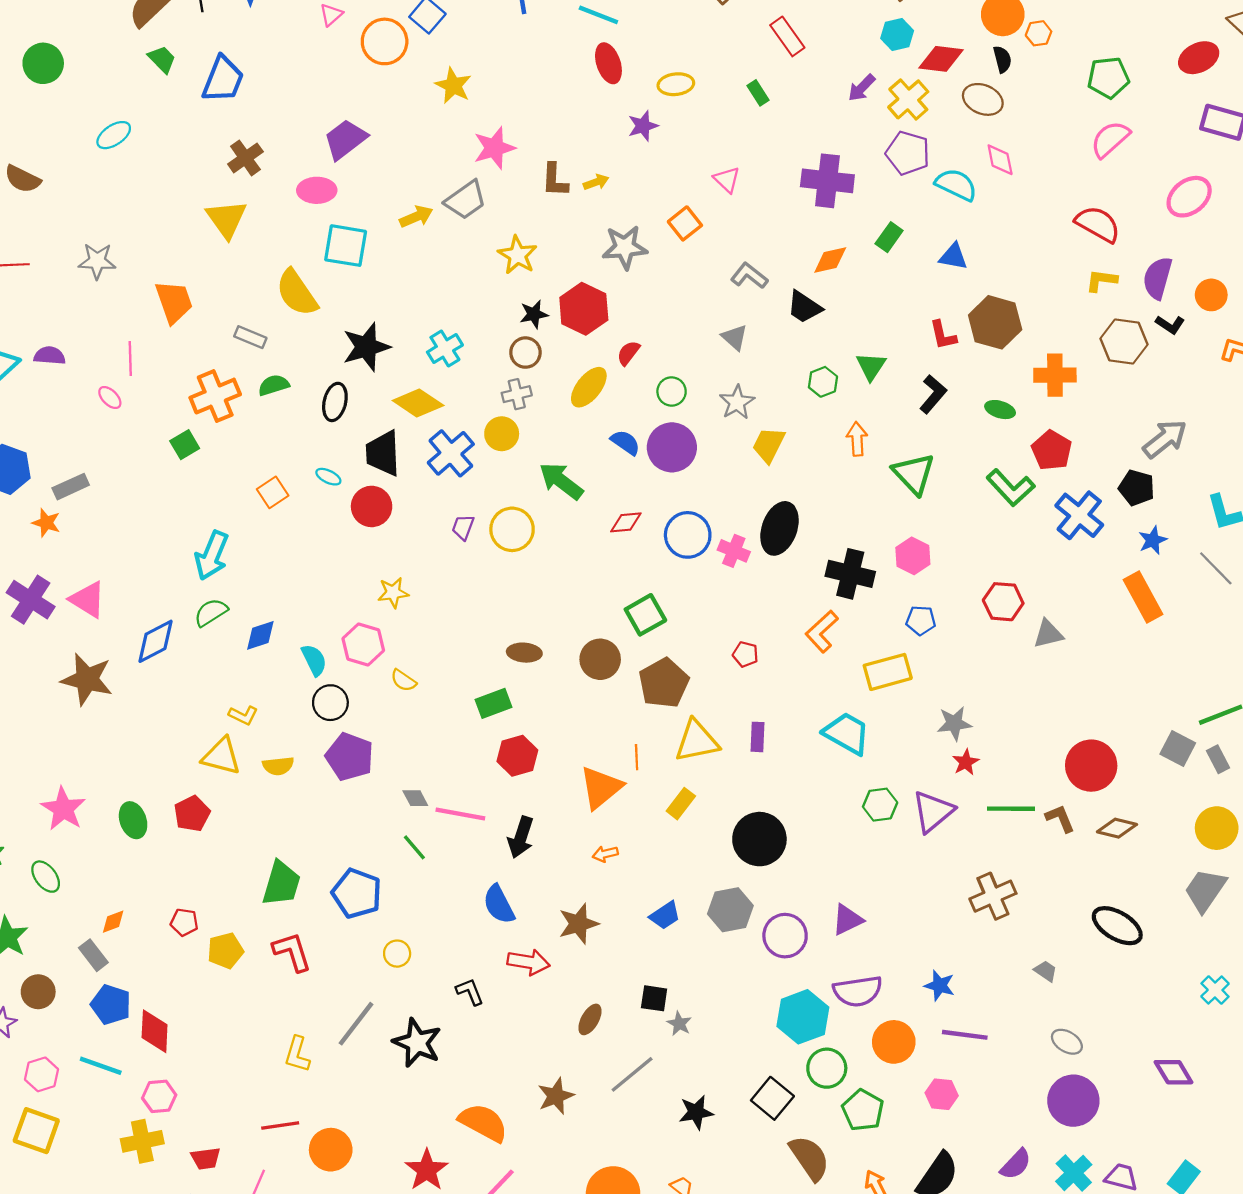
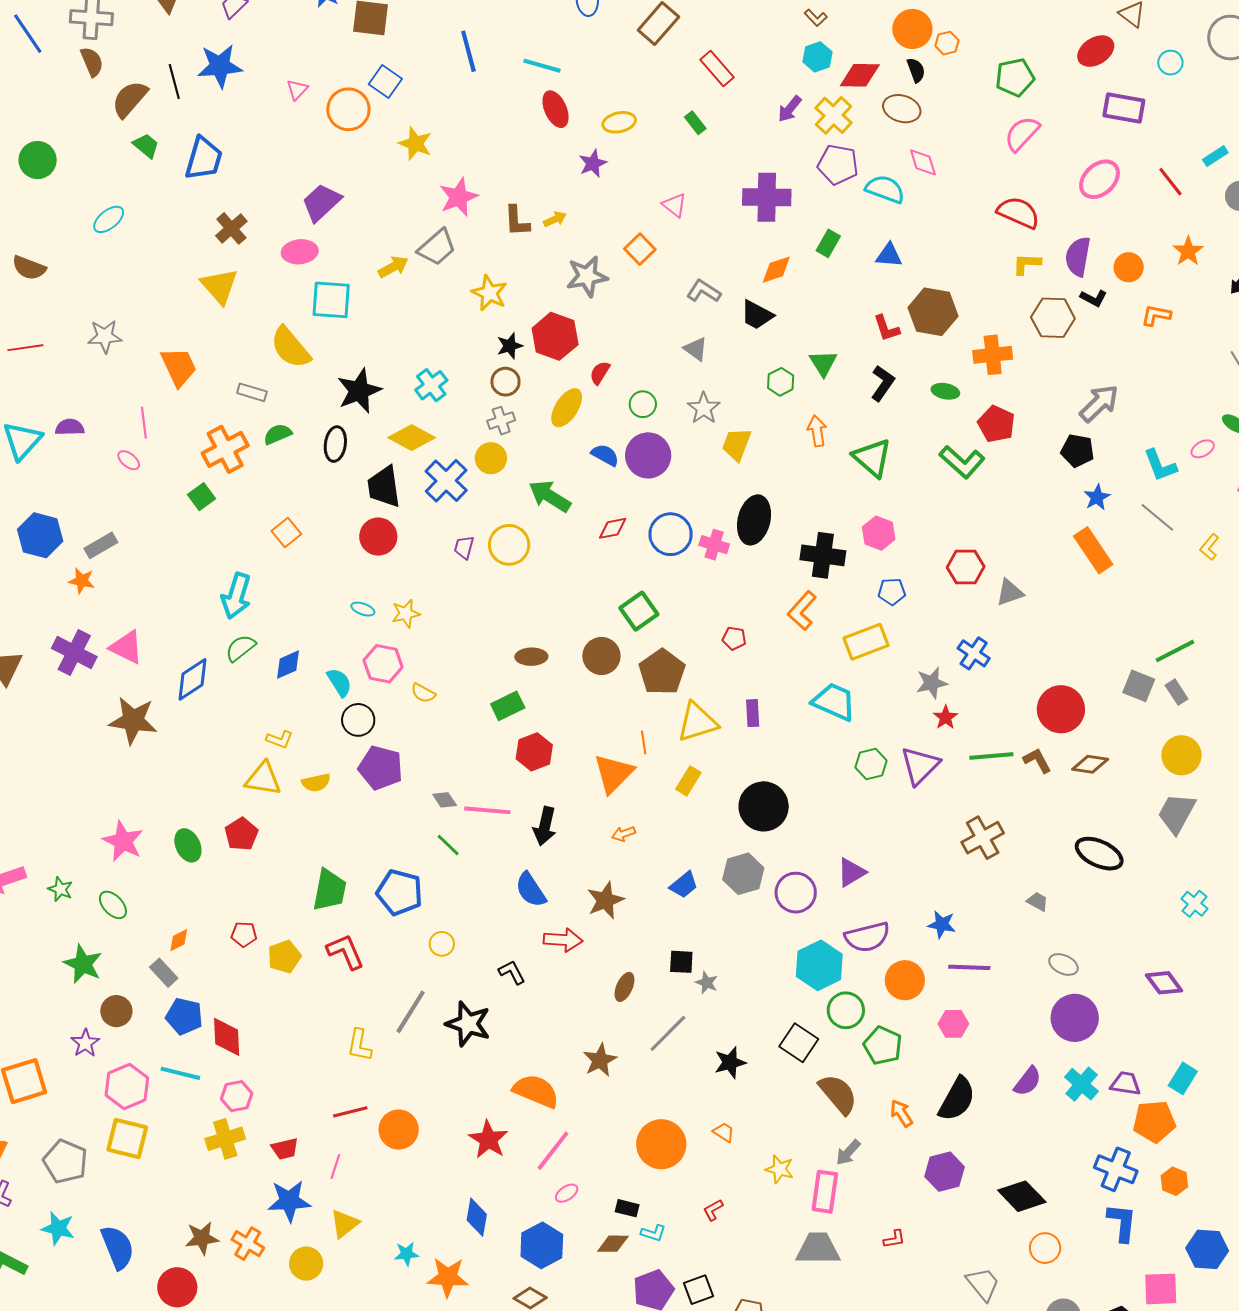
cyan ellipse: (328, 477) -> (363, 609), moved
blue cross: (1079, 515) -> (974, 653), moved, size x0.7
pink hexagon: (42, 1074) -> (127, 1086), size x1.4

